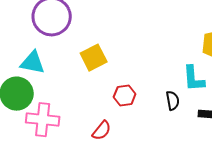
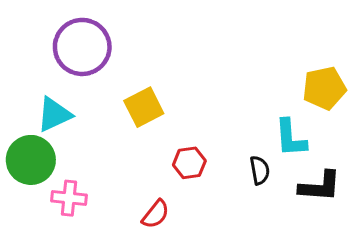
cyan triangle: (33, 63) -> (54, 114), turned -36
pink cross: (43, 120) -> (69, 198), size x0.7

